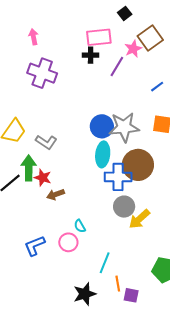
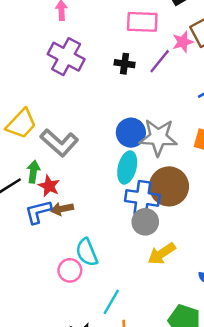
black cross: (91, 55) -> (125, 64), moved
gray L-shape: (46, 142) -> (59, 143), size x1.4
green arrow: (29, 168) -> (33, 172), size x0.7
gray circle: (124, 207) -> (145, 222), moved
cyan semicircle: (80, 226) -> (87, 252), size x1.6
blue L-shape: (35, 246) -> (38, 212), moved

